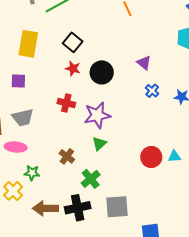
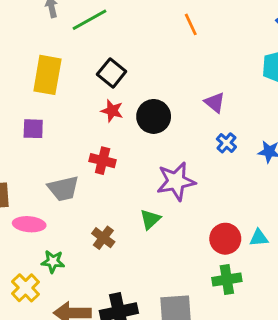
purple star: (97, 115) -> (176, 181), moved
gray trapezoid: (23, 118) -> (63, 189), moved
green cross: (91, 179) -> (227, 280), moved, turned 30

